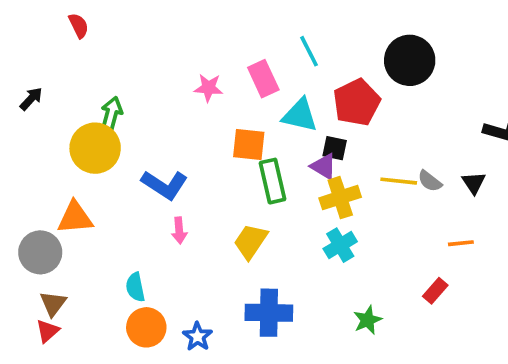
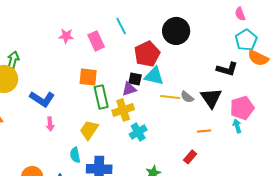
pink star: (208, 88) -> (66, 36), moved
cyan triangle: (300, 115) -> (154, 76), moved
purple triangle: (324, 166) -> (129, 89), turned -49
black triangle: (474, 183) -> (211, 98), size x1.6
yellow cross: (340, 198) -> (123, 110), moved
cyan semicircle: (135, 287) -> (75, 155), moved

